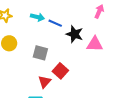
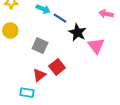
pink arrow: (99, 11) -> (106, 14), turned -112
pink triangle: (95, 44) -> (96, 46), turned 42

